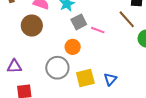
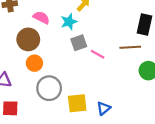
brown line: (127, 19) -> (130, 47), turned -60
orange circle: (73, 47) -> (34, 63), moved

